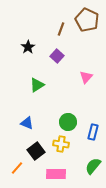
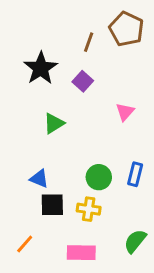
black star: (28, 47) -> (41, 68), size x1.6
blue rectangle: (93, 132) -> (135, 174), moved
black square: (36, 151) -> (52, 205), moved, turned 36

